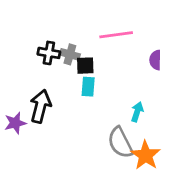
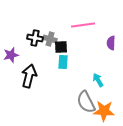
cyan arrow: (137, 112) -> (98, 80), turned -48
purple star: (15, 123) -> (11, 55), moved
orange star: (146, 155) -> (104, 111), turned -30

